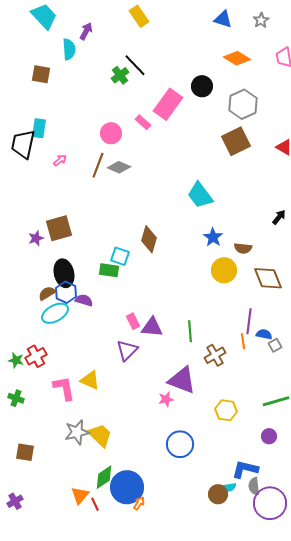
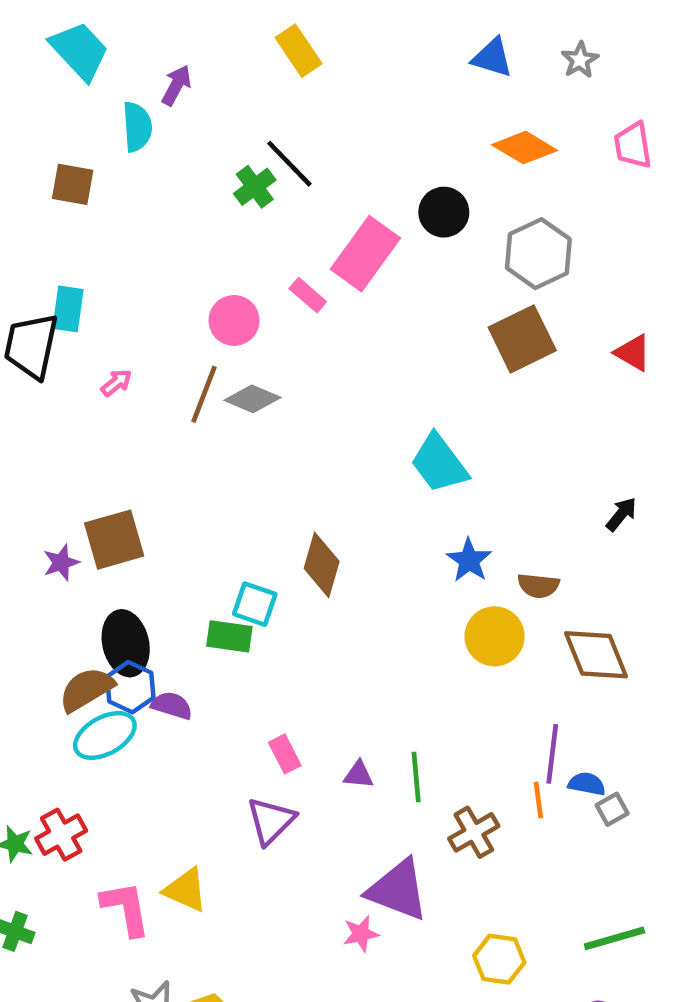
brown semicircle: (47, 293) -> (86, 689), size x1.4
purple triangle: (152, 327) -> (359, 775), moved, size x0.6

